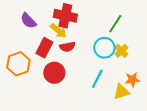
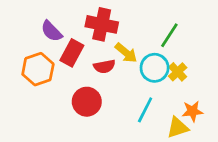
yellow arrow: (58, 31) -> (126, 53), moved
red rectangle: (44, 48) -> (72, 53), moved
orange hexagon: (18, 64) -> (38, 69), moved

